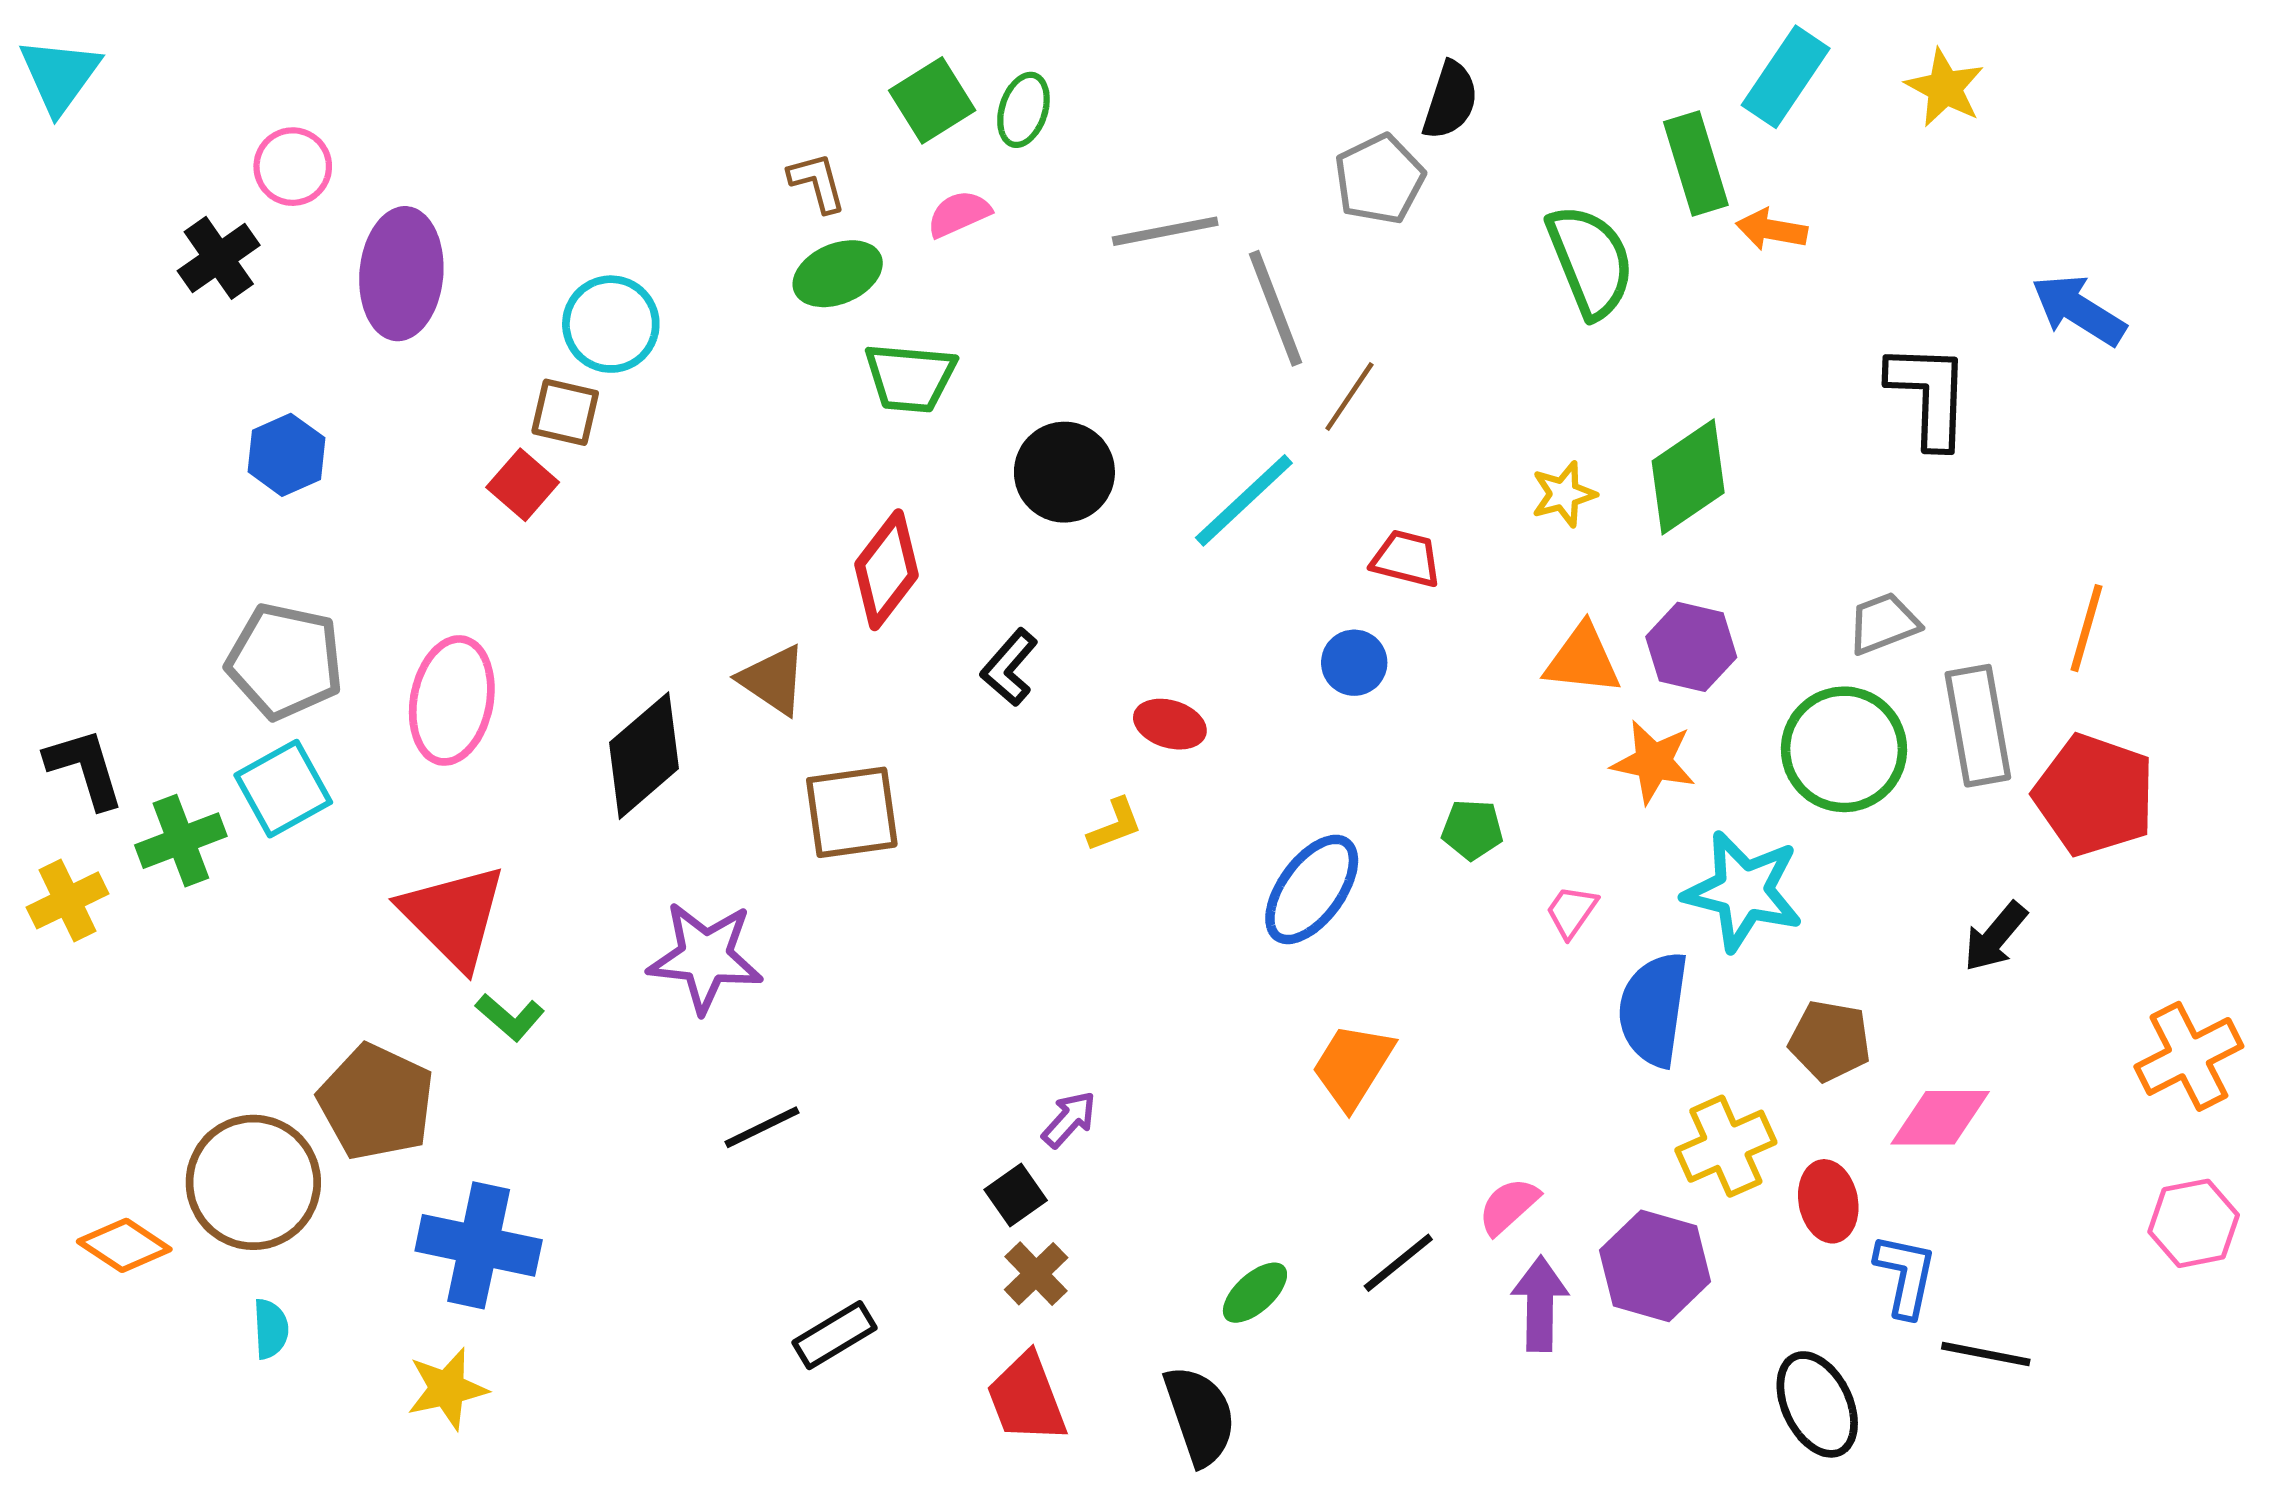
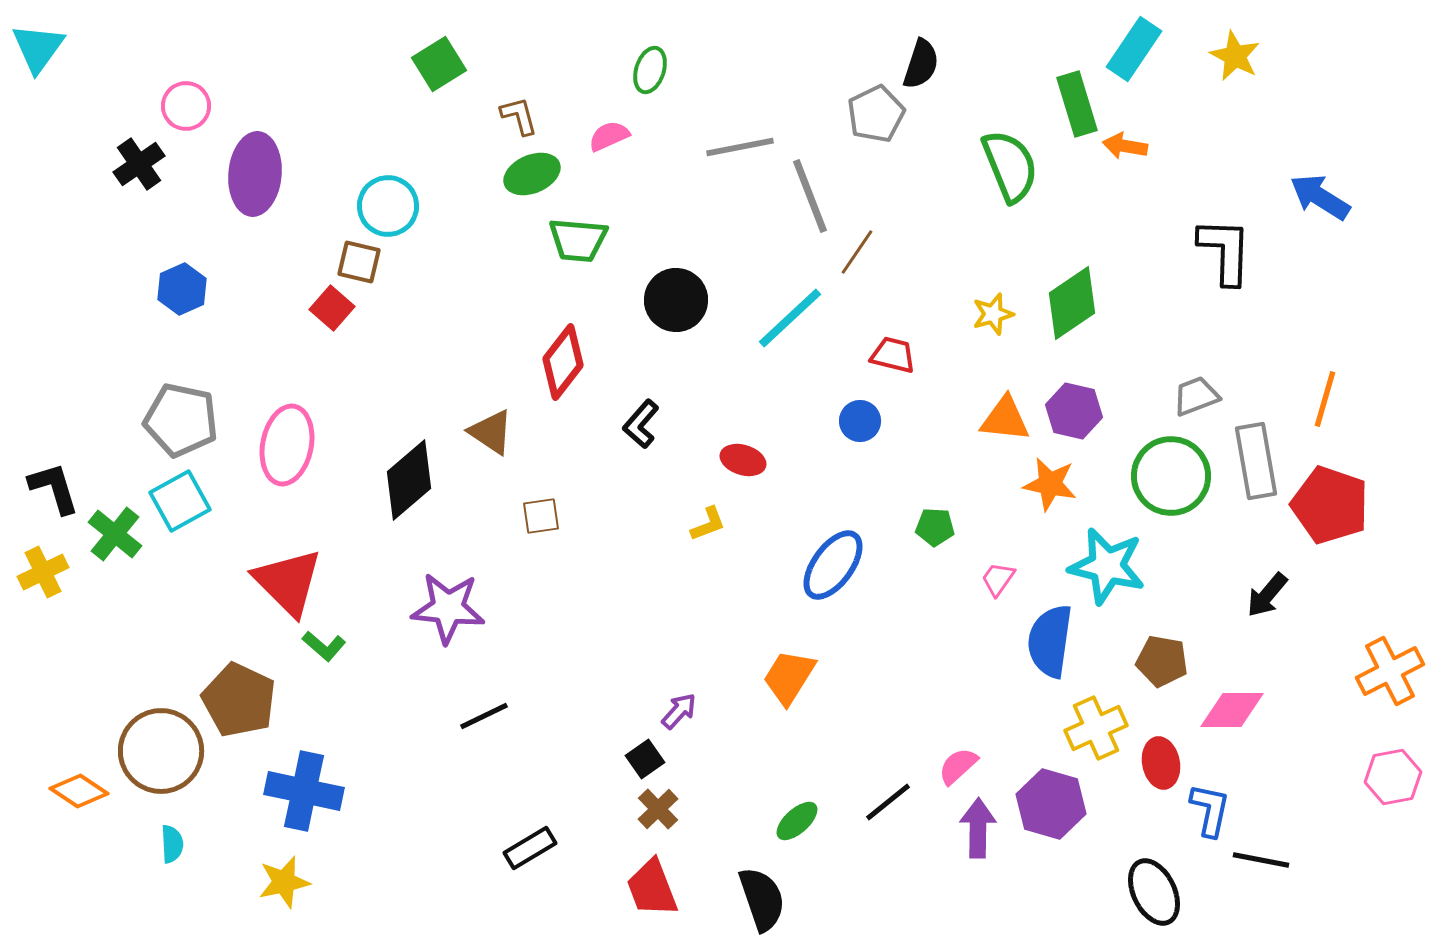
green square: (932, 100) -> (439, 64), moved
brown square: (852, 812) -> (541, 516), size x0.6
green cross: (181, 841) -> (115, 534), turned -30
orange trapezoid: (1353, 1066) -> (789, 677), moved

